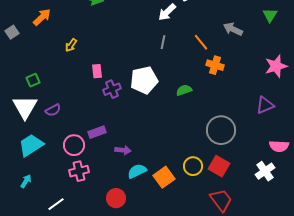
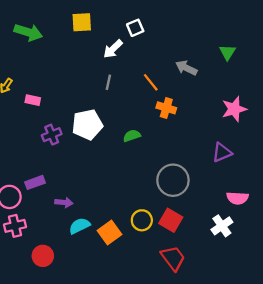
pink rectangle: (97, 71) -> (33, 100), moved, turned -72
red circle: (116, 198) -> (43, 256), moved

